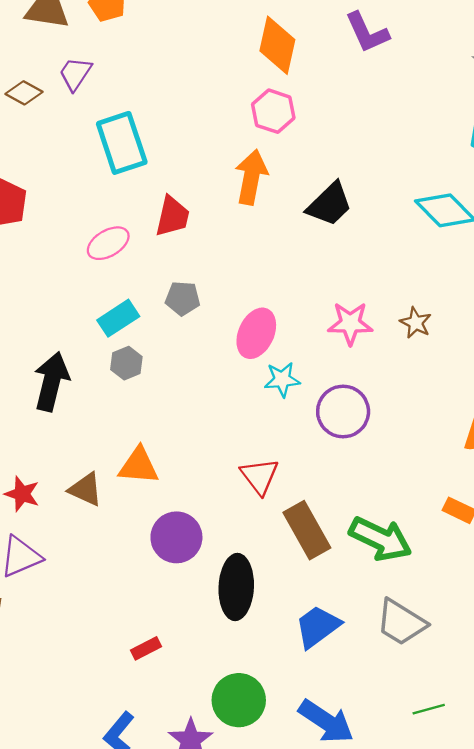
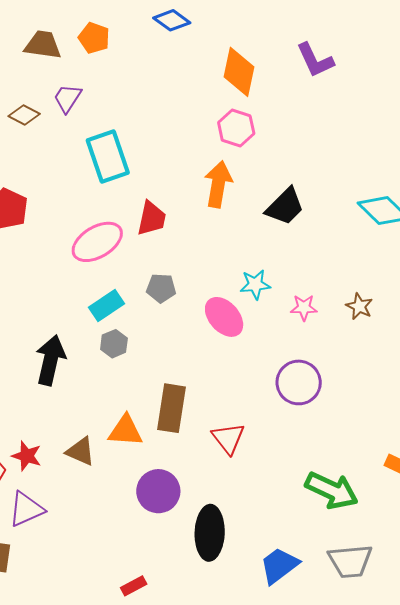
pink ellipse: (108, 243) -> (97, 242), size x1.4
pink star: (350, 323) -> (304, 308), size x0.7
pink ellipse: (256, 333) -> (224, 317), turned -66
cyan star: (282, 379) -> (255, 284), moved
brown rectangle: (307, 530) -> (172, 408), moved, turned 39
gray trapezoid: (401, 622) -> (350, 561), turned -36

